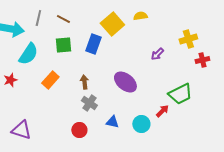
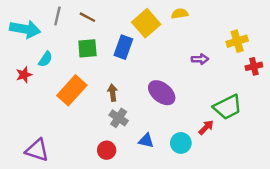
cyan semicircle: (28, 54) -> (46, 59), size x0.6
purple arrow: (157, 54) -> (200, 59), turned -136
red star: (10, 80) -> (24, 75), moved
orange rectangle: (50, 80) -> (72, 90), size x1.4

